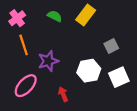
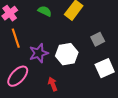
white hexagon: (89, 71) -> (67, 54), moved

